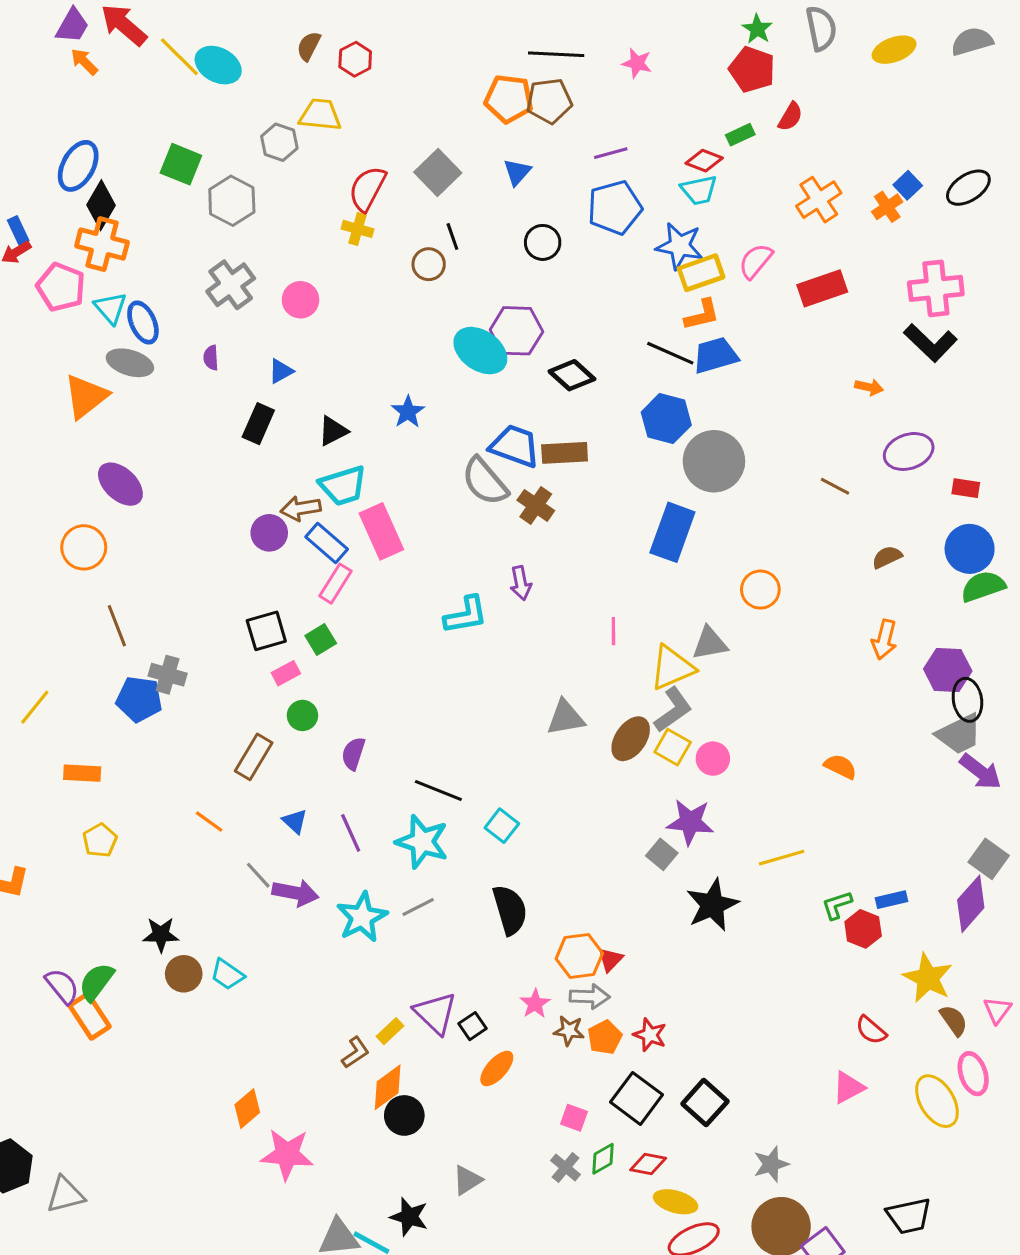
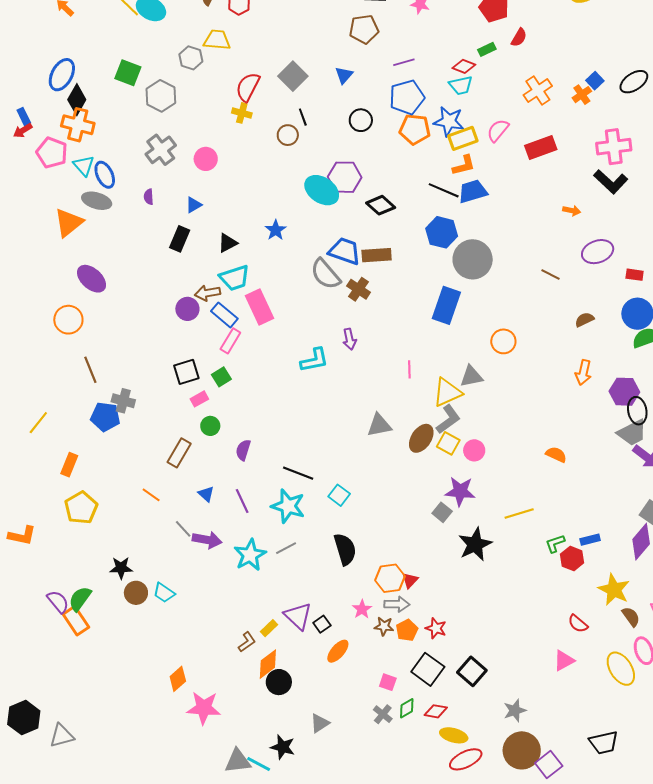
orange pentagon: (509, 99) -> (415, 129), moved
orange rectangle: (82, 773) -> (69, 465), turned -70
yellow pentagon: (100, 840) -> (81, 508), size x1.5

